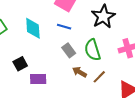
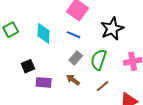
gray rectangle: (69, 50) -> (76, 58), turned 72
green semicircle: (93, 50) -> (99, 60), turned 30
brown arrow: (79, 72) -> (73, 80), moved

